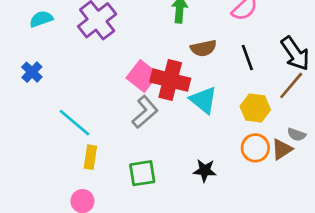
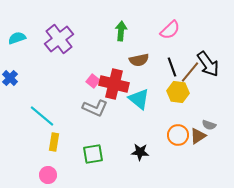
pink square: (142, 76) -> (93, 81), size x0.6
brown line: (291, 85) -> (190, 72), moved
yellow hexagon: (255, 108) -> (178, 92), moved
gray L-shape: (145, 112) -> (95, 108), turned 65

